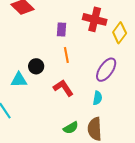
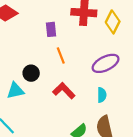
purple ellipse: (106, 70) -> (106, 63), turned 40

